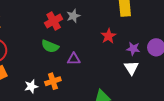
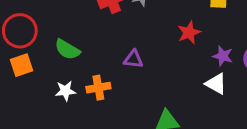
green semicircle: (50, 46) -> (67, 49), moved
white triangle: (131, 68) -> (216, 84), turned -35

